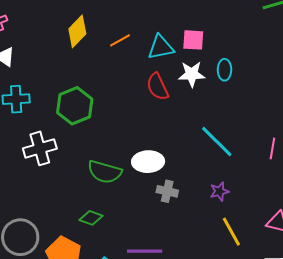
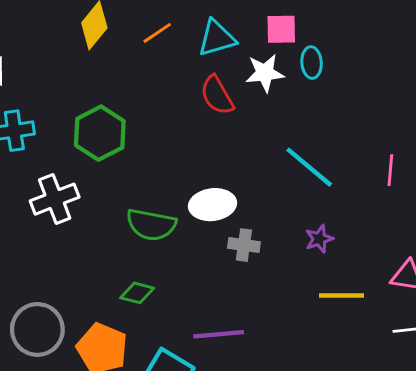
pink square: (193, 40) -> (281, 29), moved
yellow line: (231, 232) -> (342, 295), turned -56

